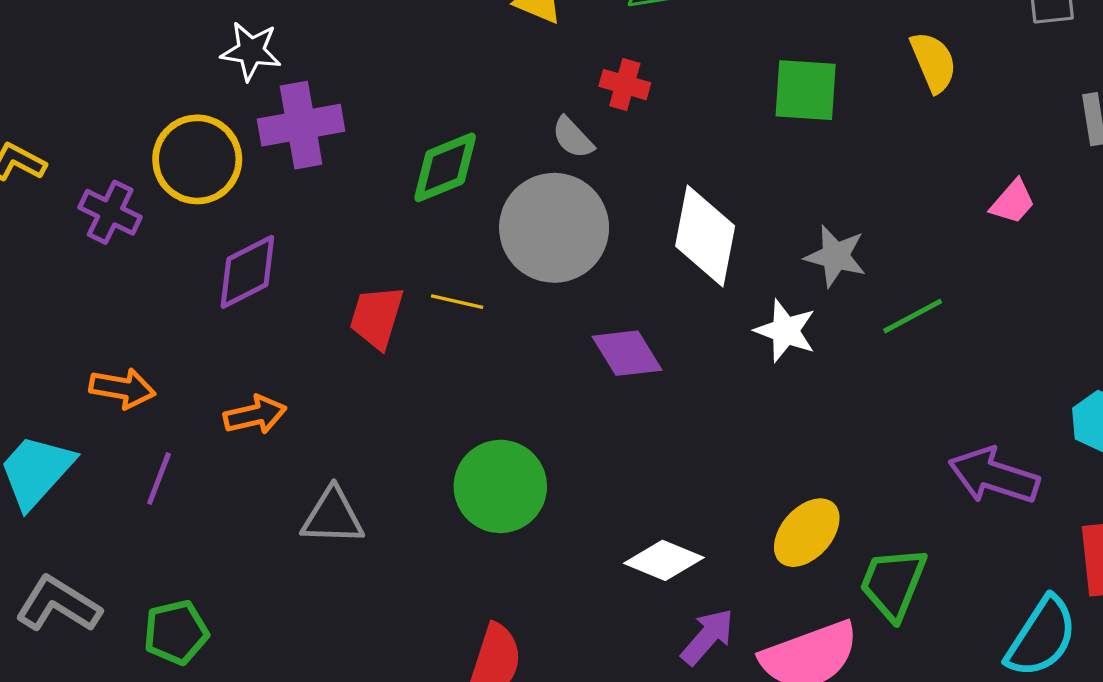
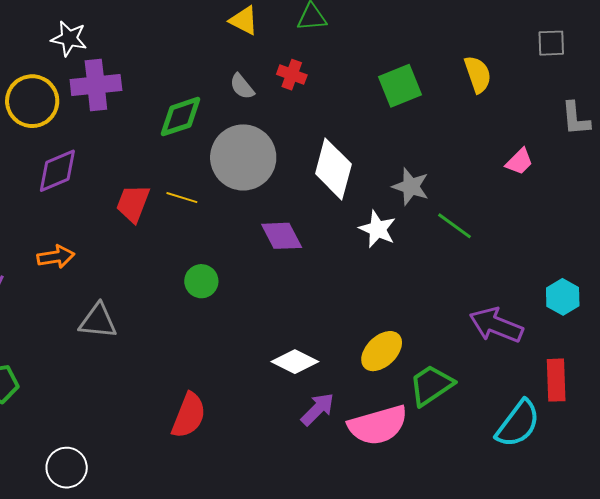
green square: (806, 90) -> (400, 86), turned -30
gray semicircle: (573, 138) -> (242, 86), moved
green line: (913, 316) -> (454, 226), turned 60
green circle: (500, 486) -> (201, 281), moved, size x0.6
green trapezoid: (893, 583) -> (431, 385), turned 30

